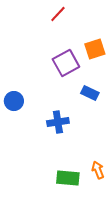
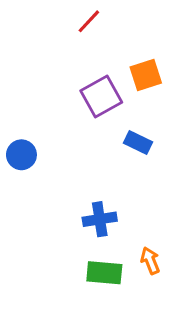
blue cross: (58, 122) -> (100, 219), moved

